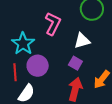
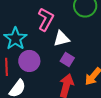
white triangle: (82, 41) -> (61, 39), moved

